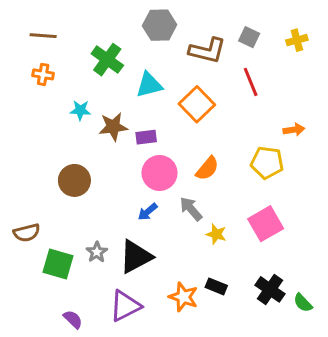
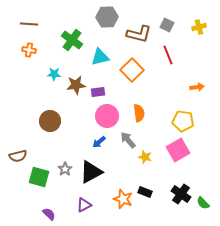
yellow pentagon: (267, 163) -> (183, 121), moved
orange semicircle: (207, 168) -> (139, 113), turned -48
purple triangle: (125, 306) -> (84, 205), size x0.7

